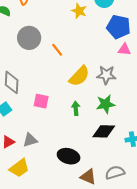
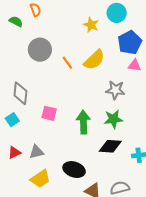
blue pentagon: (119, 27) -> (130, 42), turned 30
yellow semicircle: (79, 76) -> (94, 60), moved
green arrow: (76, 108) -> (83, 122), size x1.6
yellow trapezoid: (19, 168) -> (40, 179), moved

